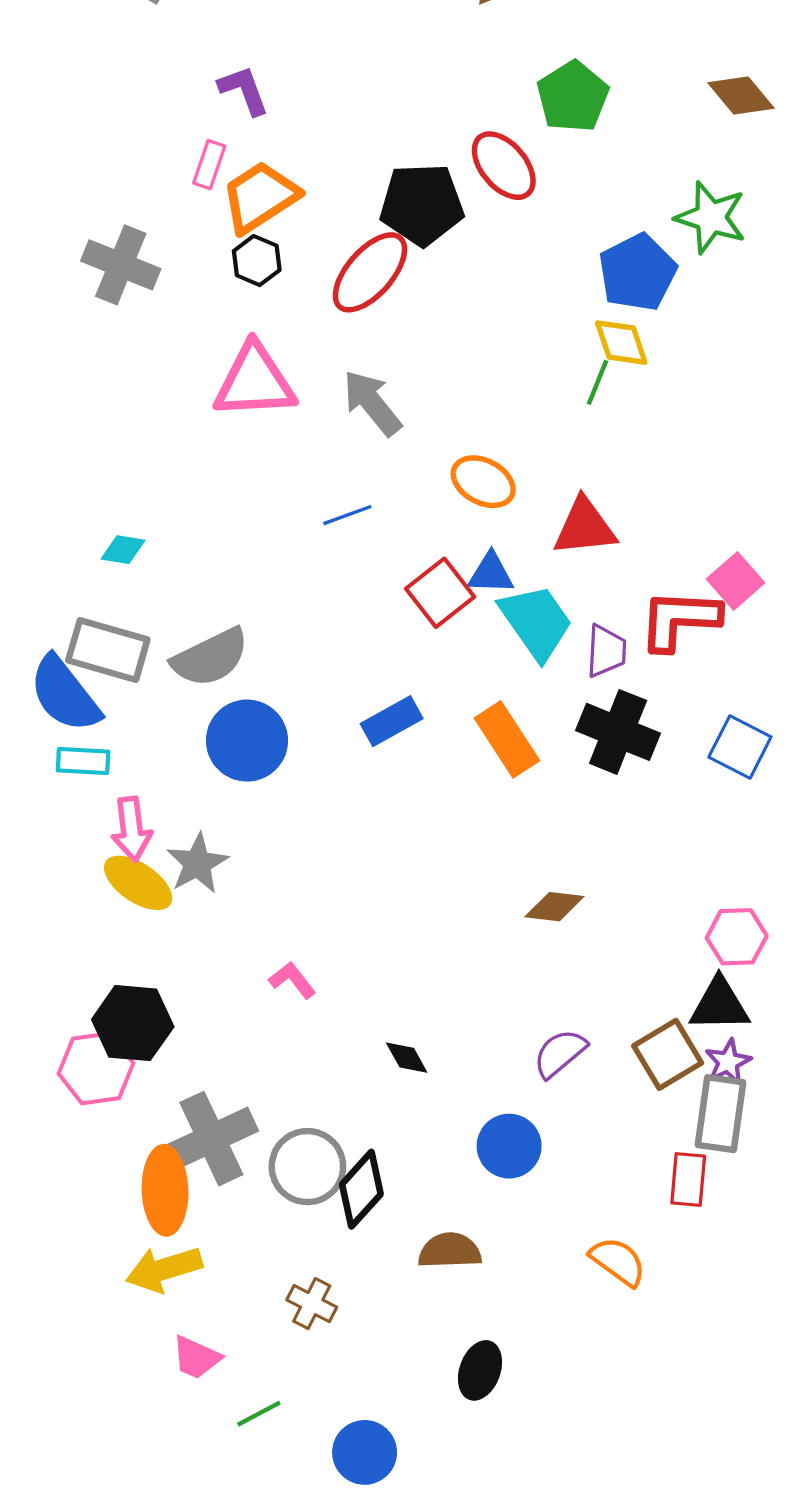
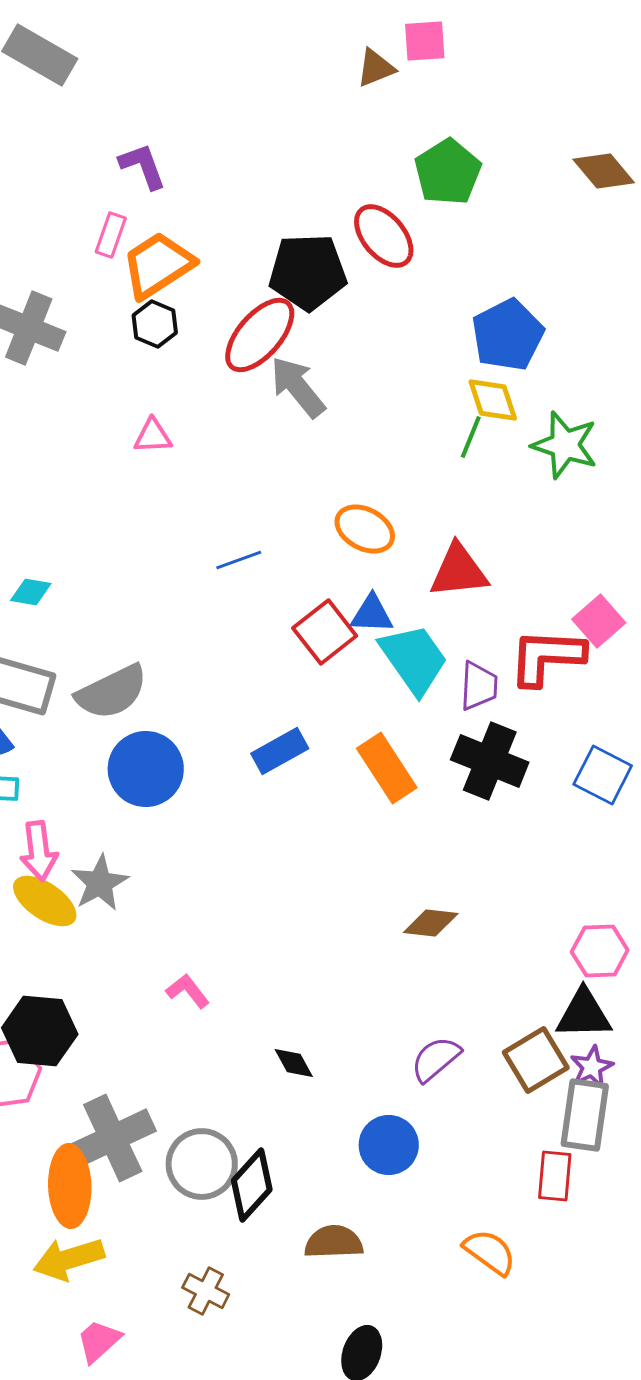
green star: (711, 217) -> (565, 445), moved
pink triangle: (255, 381) -> (153, 436), size x0.5
gray arrow: (372, 403) -> (298, 387), moved
pink trapezoid: (196, 1357) -> (99, 1341), turned 114

